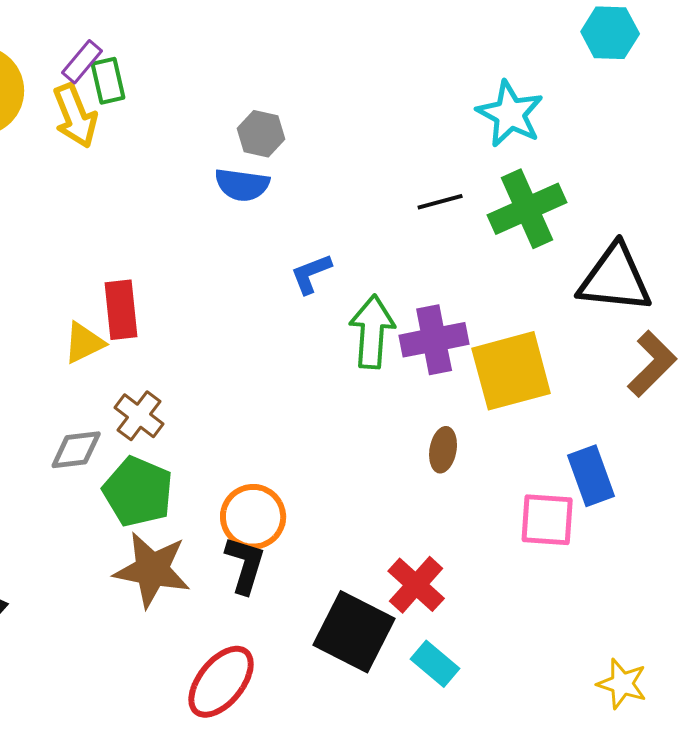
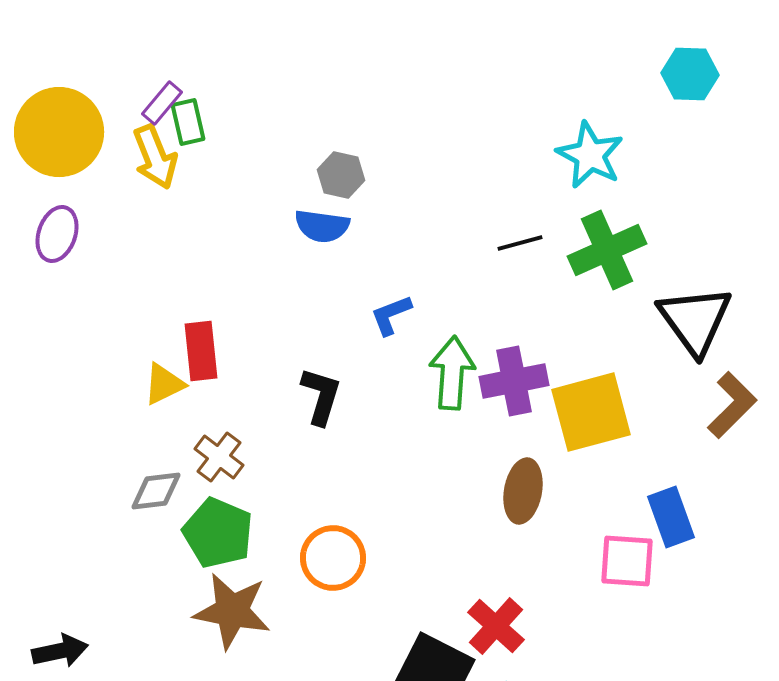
black triangle: (615, 279) -> (695, 320), turned 48
brown ellipse: (443, 450) -> (523, 491), size x1.4
black L-shape: (245, 565) -> (321, 396), moved

